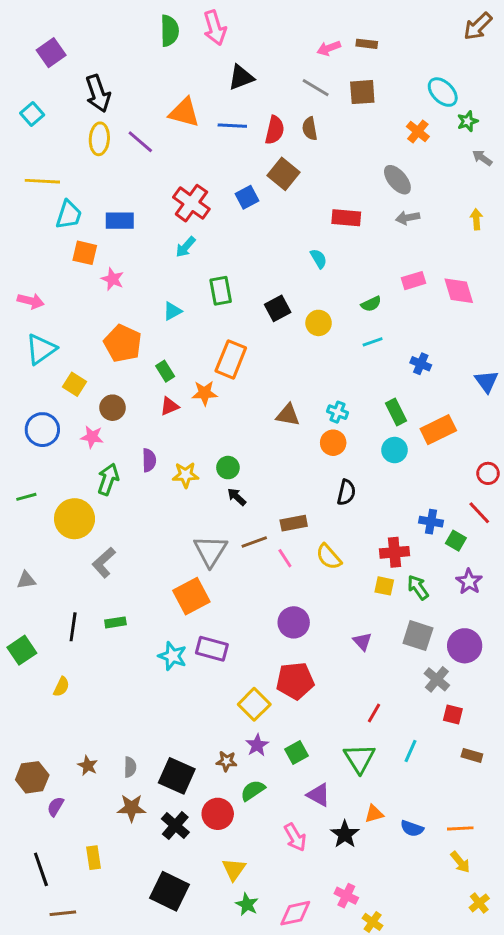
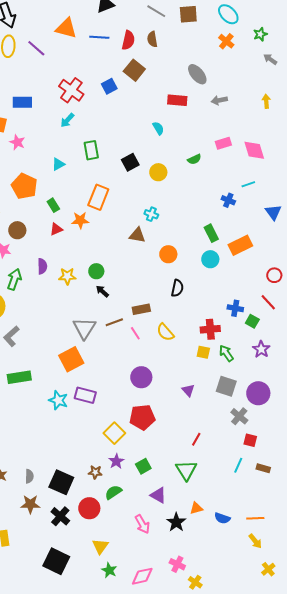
cyan ellipse: (443, 92) -> (228, 14), moved
gray ellipse: (397, 180) -> (197, 74), moved
cyan line: (373, 342) -> (248, 184), moved
cyan cross: (338, 412) -> (151, 214), moved
green rectangle: (115, 622) -> (19, 377), size x1.6
cyan line: (411, 751) -> (238, 465), moved

